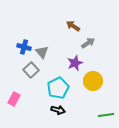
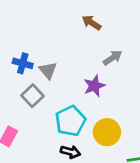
brown arrow: (73, 26) -> (91, 23), moved
yellow circle: (93, 81) -> (107, 132), moved

